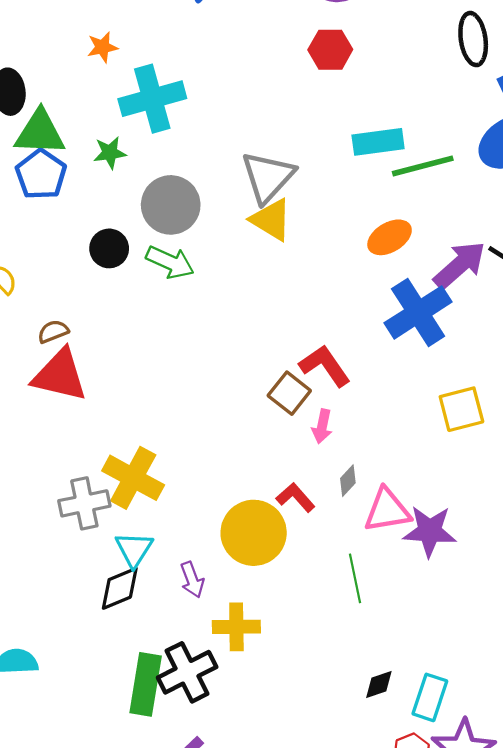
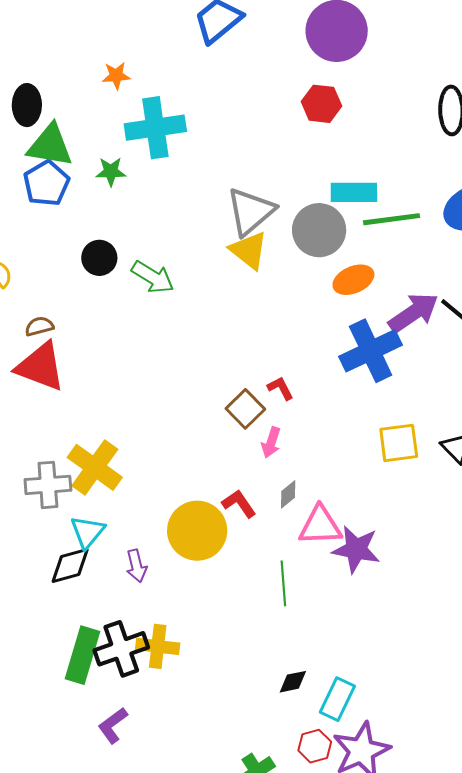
gray circle: (171, 205) -> (319, 230), moved
red L-shape: (325, 366) -> (280, 388), size x0.6
yellow cross: (236, 627) -> (158, 646), moved

